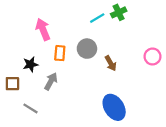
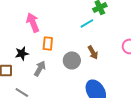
cyan line: (97, 18) -> (87, 23), moved
gray circle: (87, 49) -> (72, 60), moved

